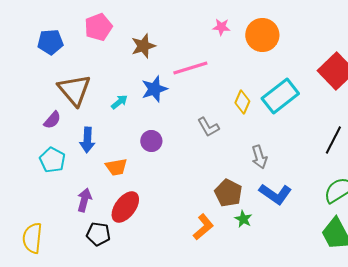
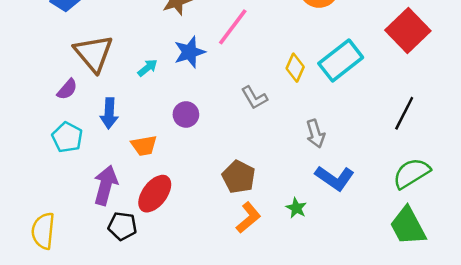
pink line: (190, 68) -> (233, 27), turned -36
brown pentagon: (228, 193) -> (239, 177), moved
purple arrow: (84, 200) -> (106, 185), size x1.4

